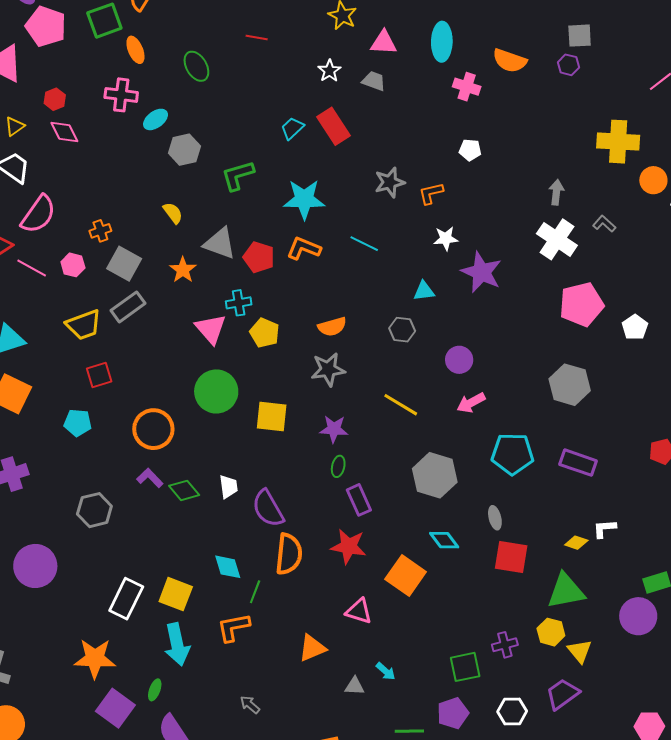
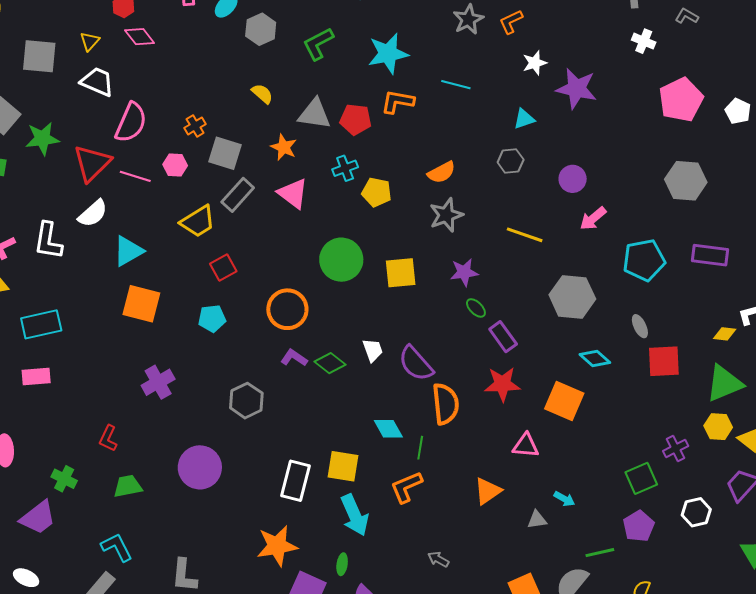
white cross: (557, 239) -> (644, 41), size x0.6
pink triangle: (211, 329) -> (293, 193), moved
green ellipse: (338, 466) -> (476, 308), turned -45

